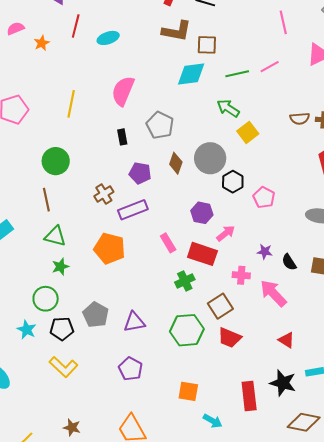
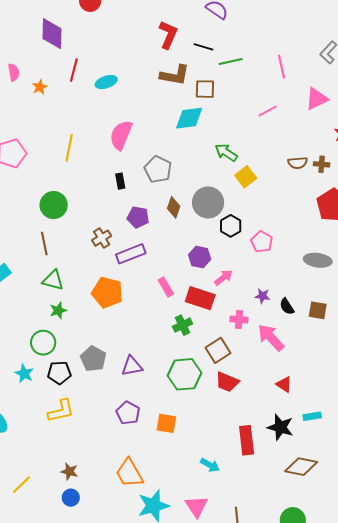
pink semicircle: (15, 28) -> (14, 72), turned 102
green line: (237, 74) -> (231, 62), moved
yellow L-shape: (63, 367) -> (61, 411), turned -56
orange square: (188, 391) -> (166, 423), moved

